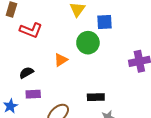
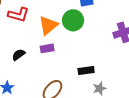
orange triangle: (61, 60) -> (48, 25), moved, size x1.5
purple rectangle: (33, 94) -> (47, 48), moved

